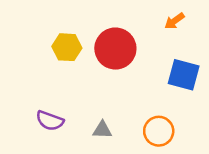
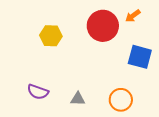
red circle: (115, 49) -> (103, 26), moved

